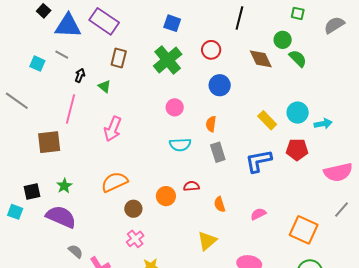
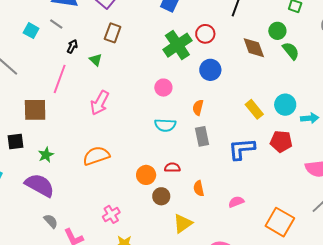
green cross: (168, 60) -> (177, 45), moved
black square: (32, 191) -> (15, 141), moved
brown circle: (133, 209) -> (161, 196), moved

